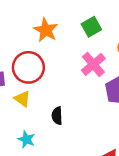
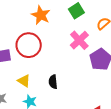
yellow triangle: (22, 99) -> (24, 81), moved

